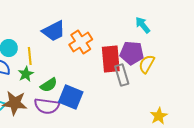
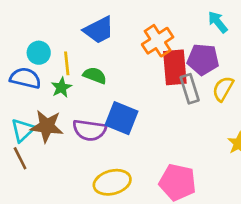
orange cross: (81, 42) -> (158, 41), moved
yellow semicircle: (147, 64) -> (223, 89), moved
green semicircle: (49, 85) -> (95, 75), moved, turned -126

